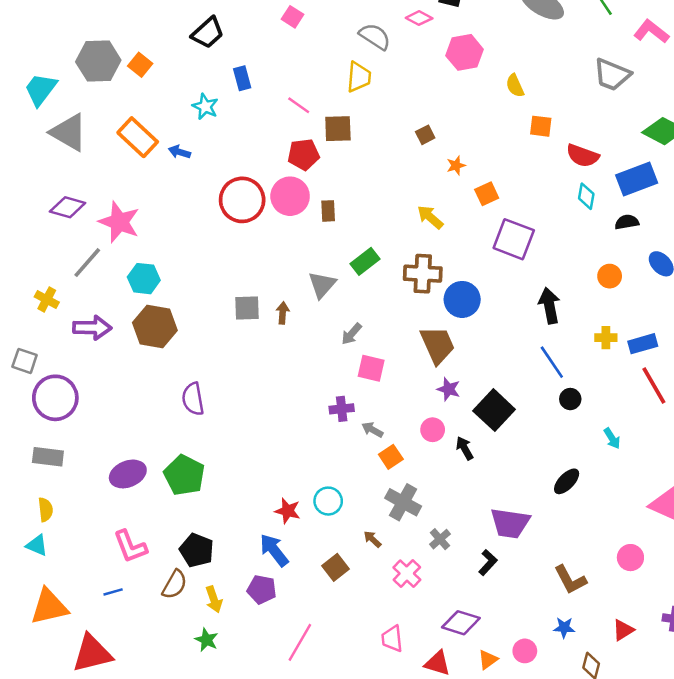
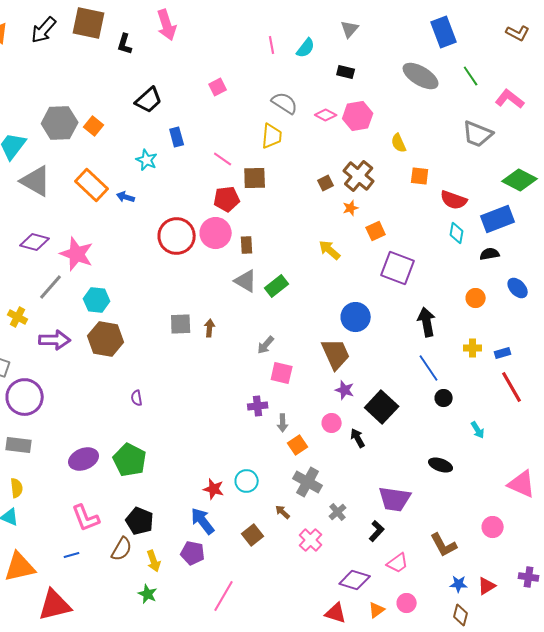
pink square: (292, 17) -> (218, 87), turned 30
pink diamond: (419, 18) -> (326, 115), moved
brown cross: (423, 274) -> (359, 176), moved, turned 36
gray triangle: (322, 285) -> (246, 281), moved, turned -40
blue rectangle: (643, 344) -> (503, 353), size x0.7
purple semicircle: (193, 399) -> (137, 398), size x0.6
gray arrow: (372, 430) -> (283, 423), turned -120
black ellipse: (567, 481) -> (441, 465), turned 65
blue star: (564, 628) -> (459, 584), moved
pink trapezoid: (392, 639) -> (398, 563), moved, turned -120

